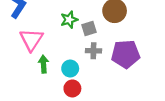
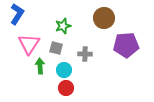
gray square: (89, 29) -> (56, 48), moved, turned 32
purple pentagon: (126, 54) -> (126, 45), moved

